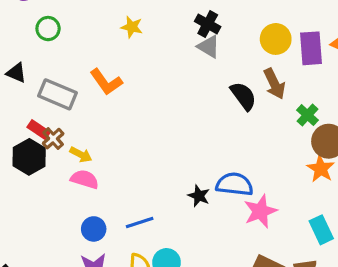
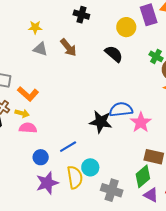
yellow circle: (276, 39) -> (126, 27), moved
gray triangle: (209, 47) -> (40, 49), moved
orange L-shape: (106, 82) -> (28, 94), moved
brown arrow: (274, 84) -> (68, 47), moved
black star: (199, 196) -> (101, 122), size x1.6

